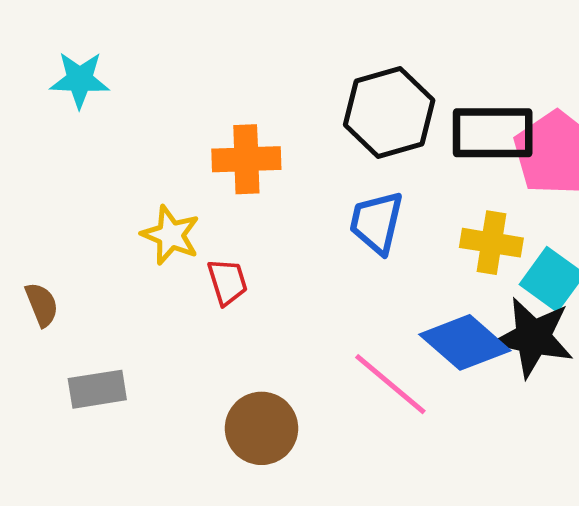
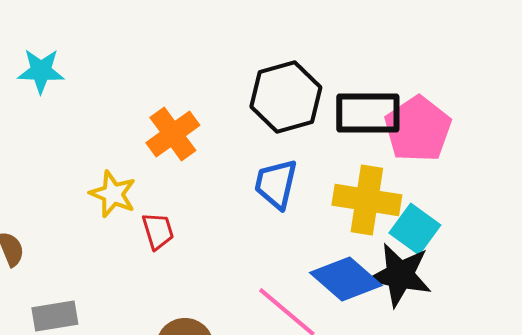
orange cross: (246, 159) -> (173, 134), turned -34
yellow cross: (491, 243) -> (367, 200), size x1.4

